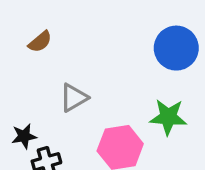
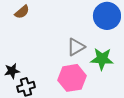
gray triangle: (74, 98) -> (76, 47), moved

